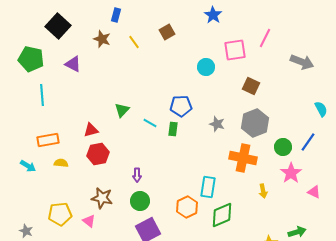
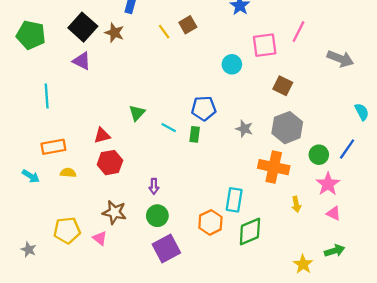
black square: (58, 26) -> (83, 27), moved
yellow line: (134, 42) -> (164, 32), moved
green pentagon: (31, 59) -> (31, 35), moved
pink triangle: (314, 192) -> (334, 213), moved

